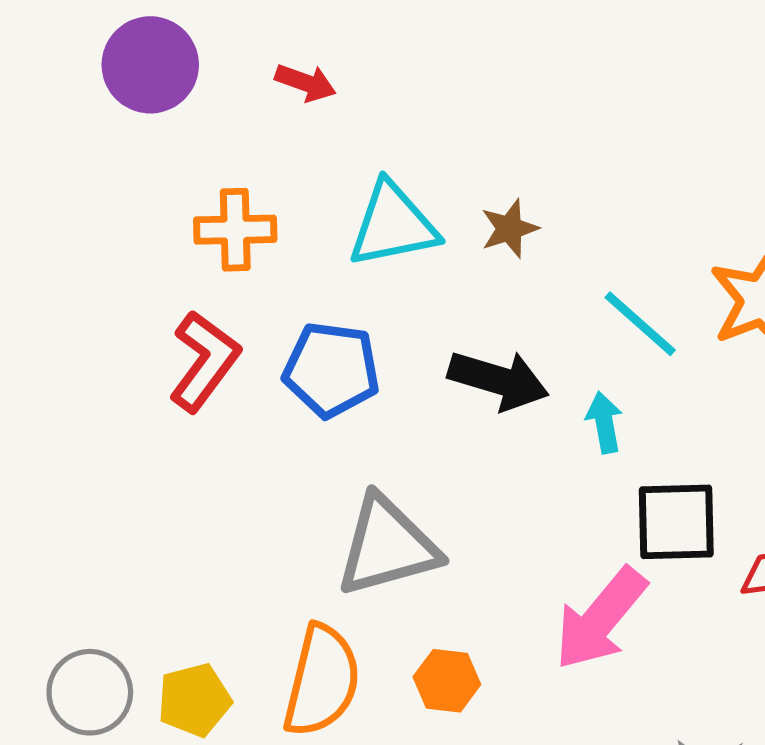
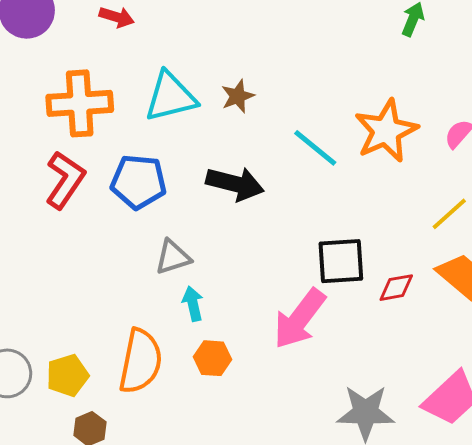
orange cross: (235, 230) -> (80, 103), size x1.4
cyan arrow: (604, 422) -> (193, 304), moved
gray triangle: (387, 546) -> (173, 257), moved, size x0.6

